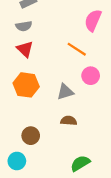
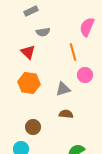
gray semicircle: (24, 26) -> (43, 32), moved
orange line: (77, 49) -> (73, 52), turned 42

